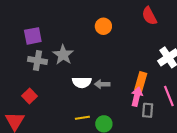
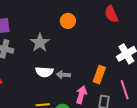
gray star: (63, 55) -> (40, 43), moved
pink arrow: (137, 97) -> (81, 95), moved

